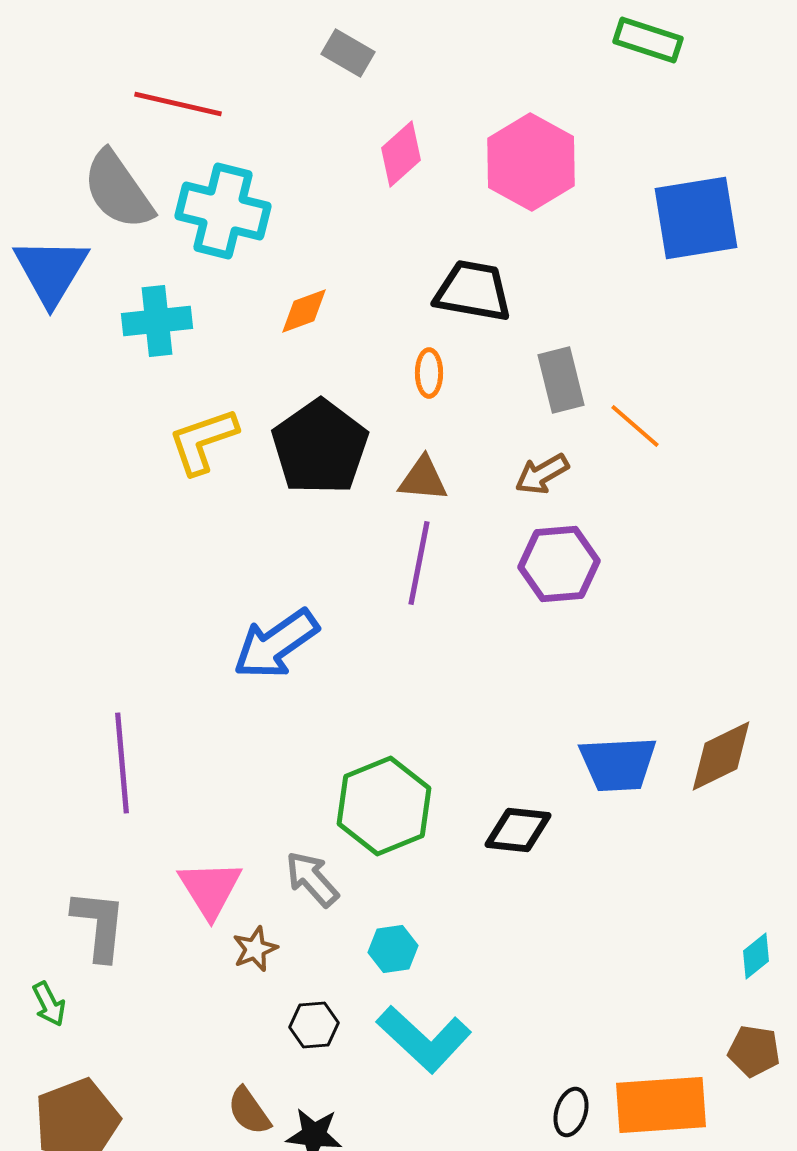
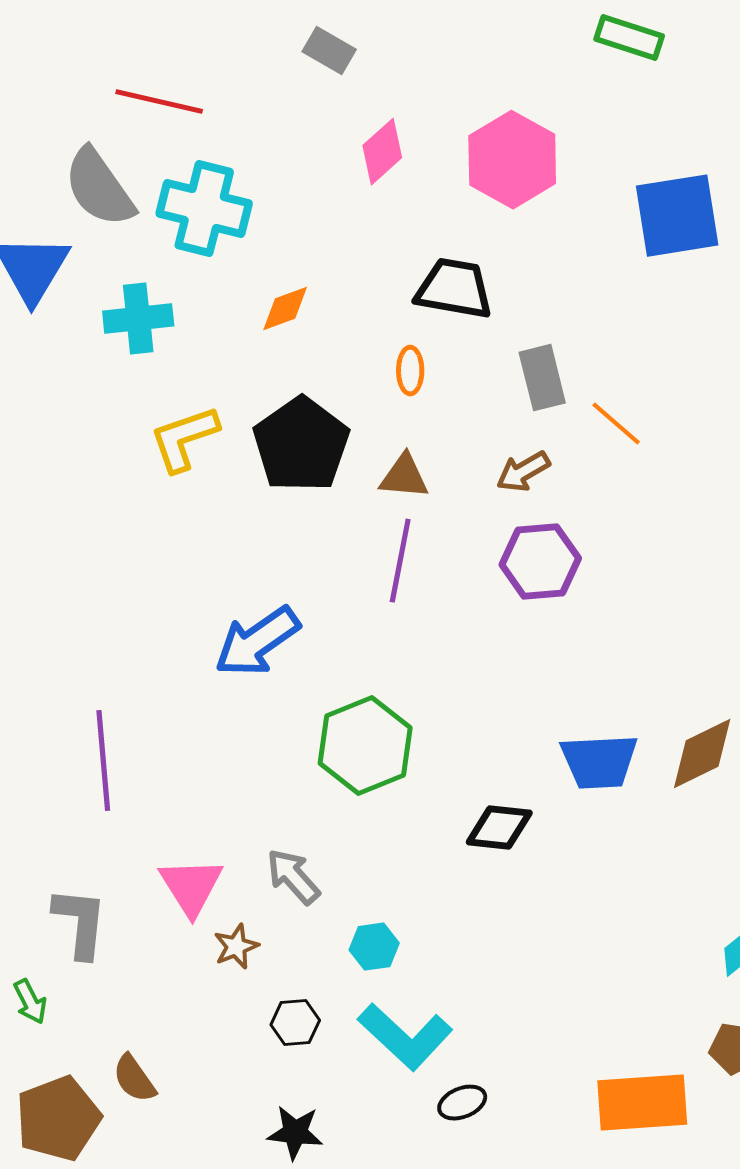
green hexagon: (384, 806) -> (365, 746), moved
brown semicircle: (249, 1111) -> (134, 1079), moved
black ellipse: (571, 1112) -> (462, 1103), moved, turned 51

